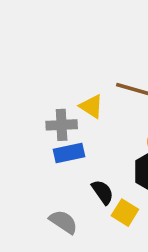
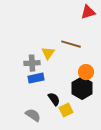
yellow triangle: (91, 106) -> (48, 53), turned 32
yellow square: (125, 213) -> (66, 110), turned 32

